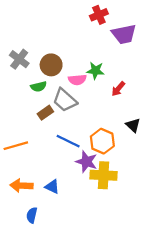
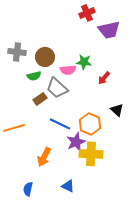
gray cross: (19, 59) -> (17, 52), turned -30
purple star: (86, 162) -> (76, 142), turned 30
orange arrow: (21, 186) -> (44, 157), moved, turned -66
blue triangle: (52, 187) -> (68, 186), moved

